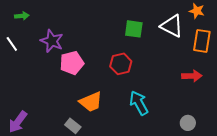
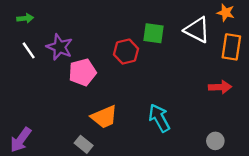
white line: (12, 44) -> (29, 50), moved
red hexagon: (121, 64) -> (126, 52), moved

